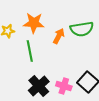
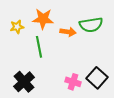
orange arrow: (59, 36) -> (68, 32), turned 70
black cross: (39, 86) -> (24, 82), moved

